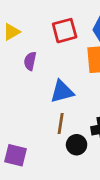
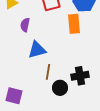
blue triangle: (62, 92) -> (37, 50), moved

